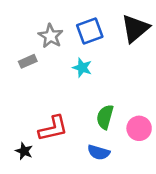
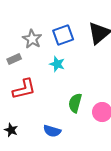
red L-shape: (53, 128) -> (24, 89), moved
blue semicircle: (99, 152) -> (52, 131), moved

